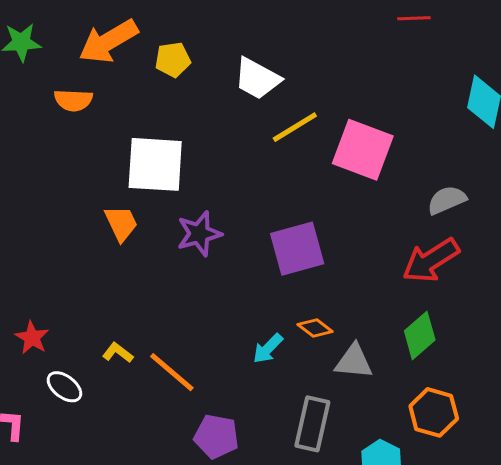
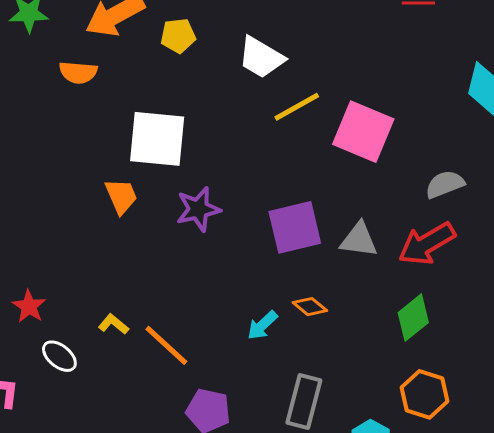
gray triangle: (354, 361) -> (359, 240), moved

